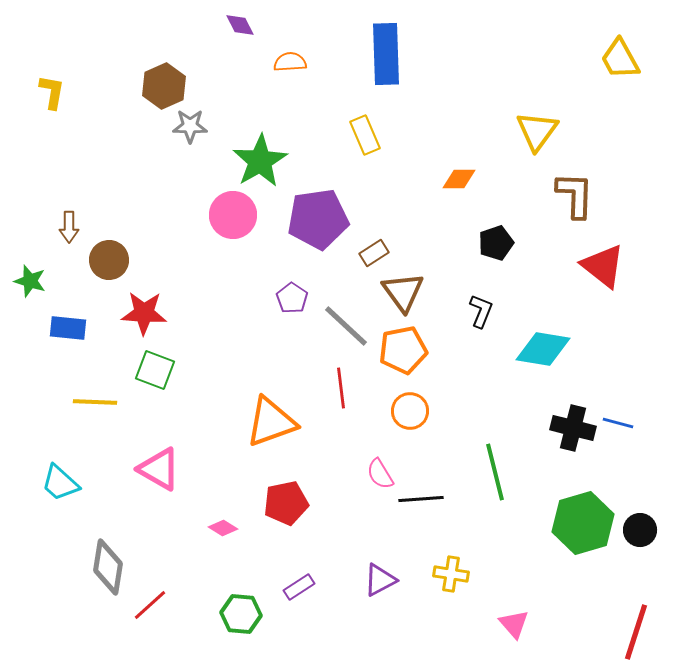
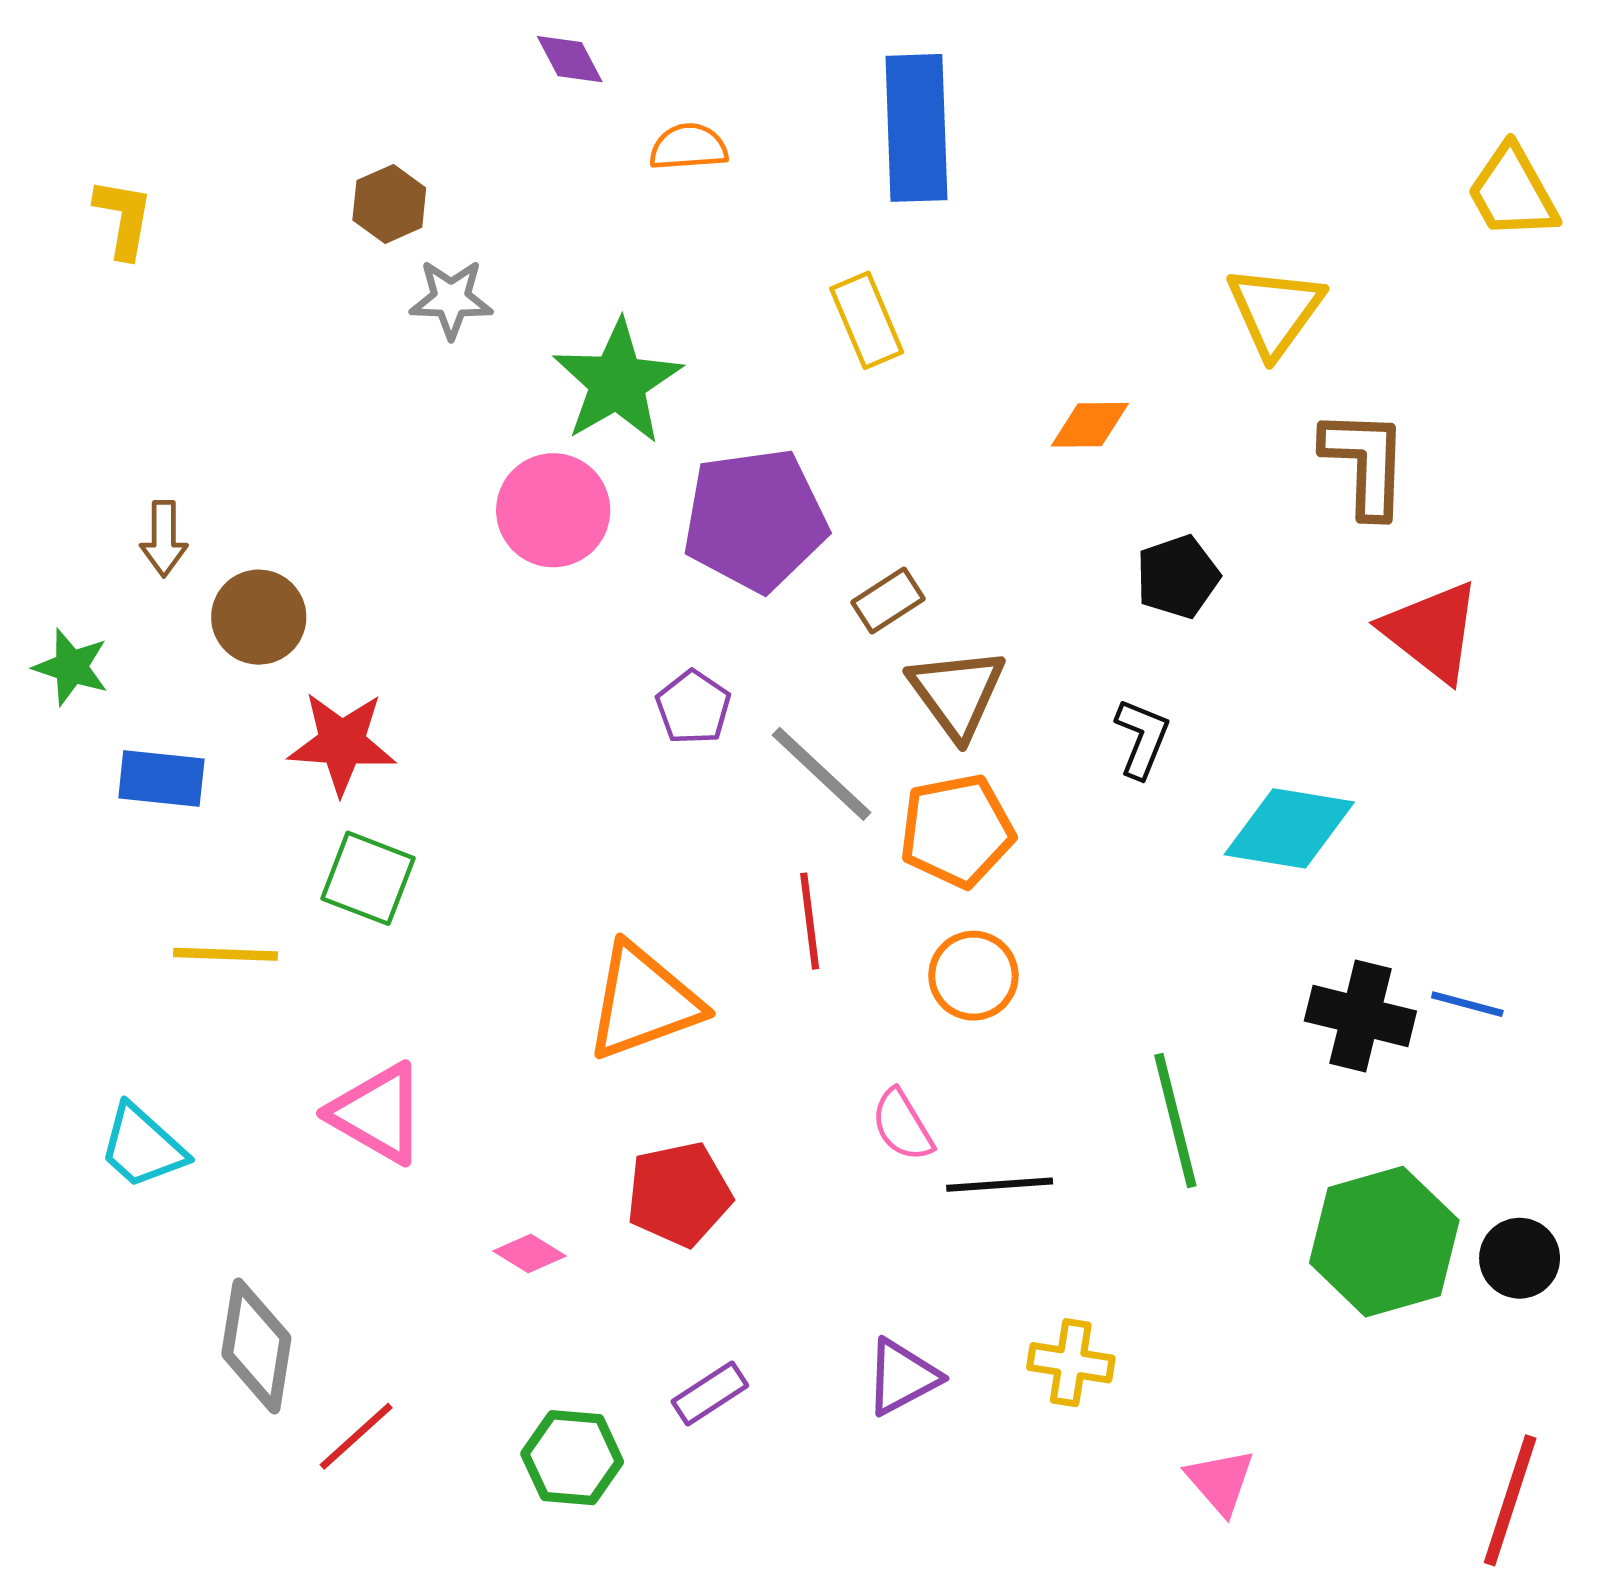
yellow trapezoid: (620, 59) -> (1512, 192), moved
brown hexagon: (164, 86) -> (389, 204), size x0.7

